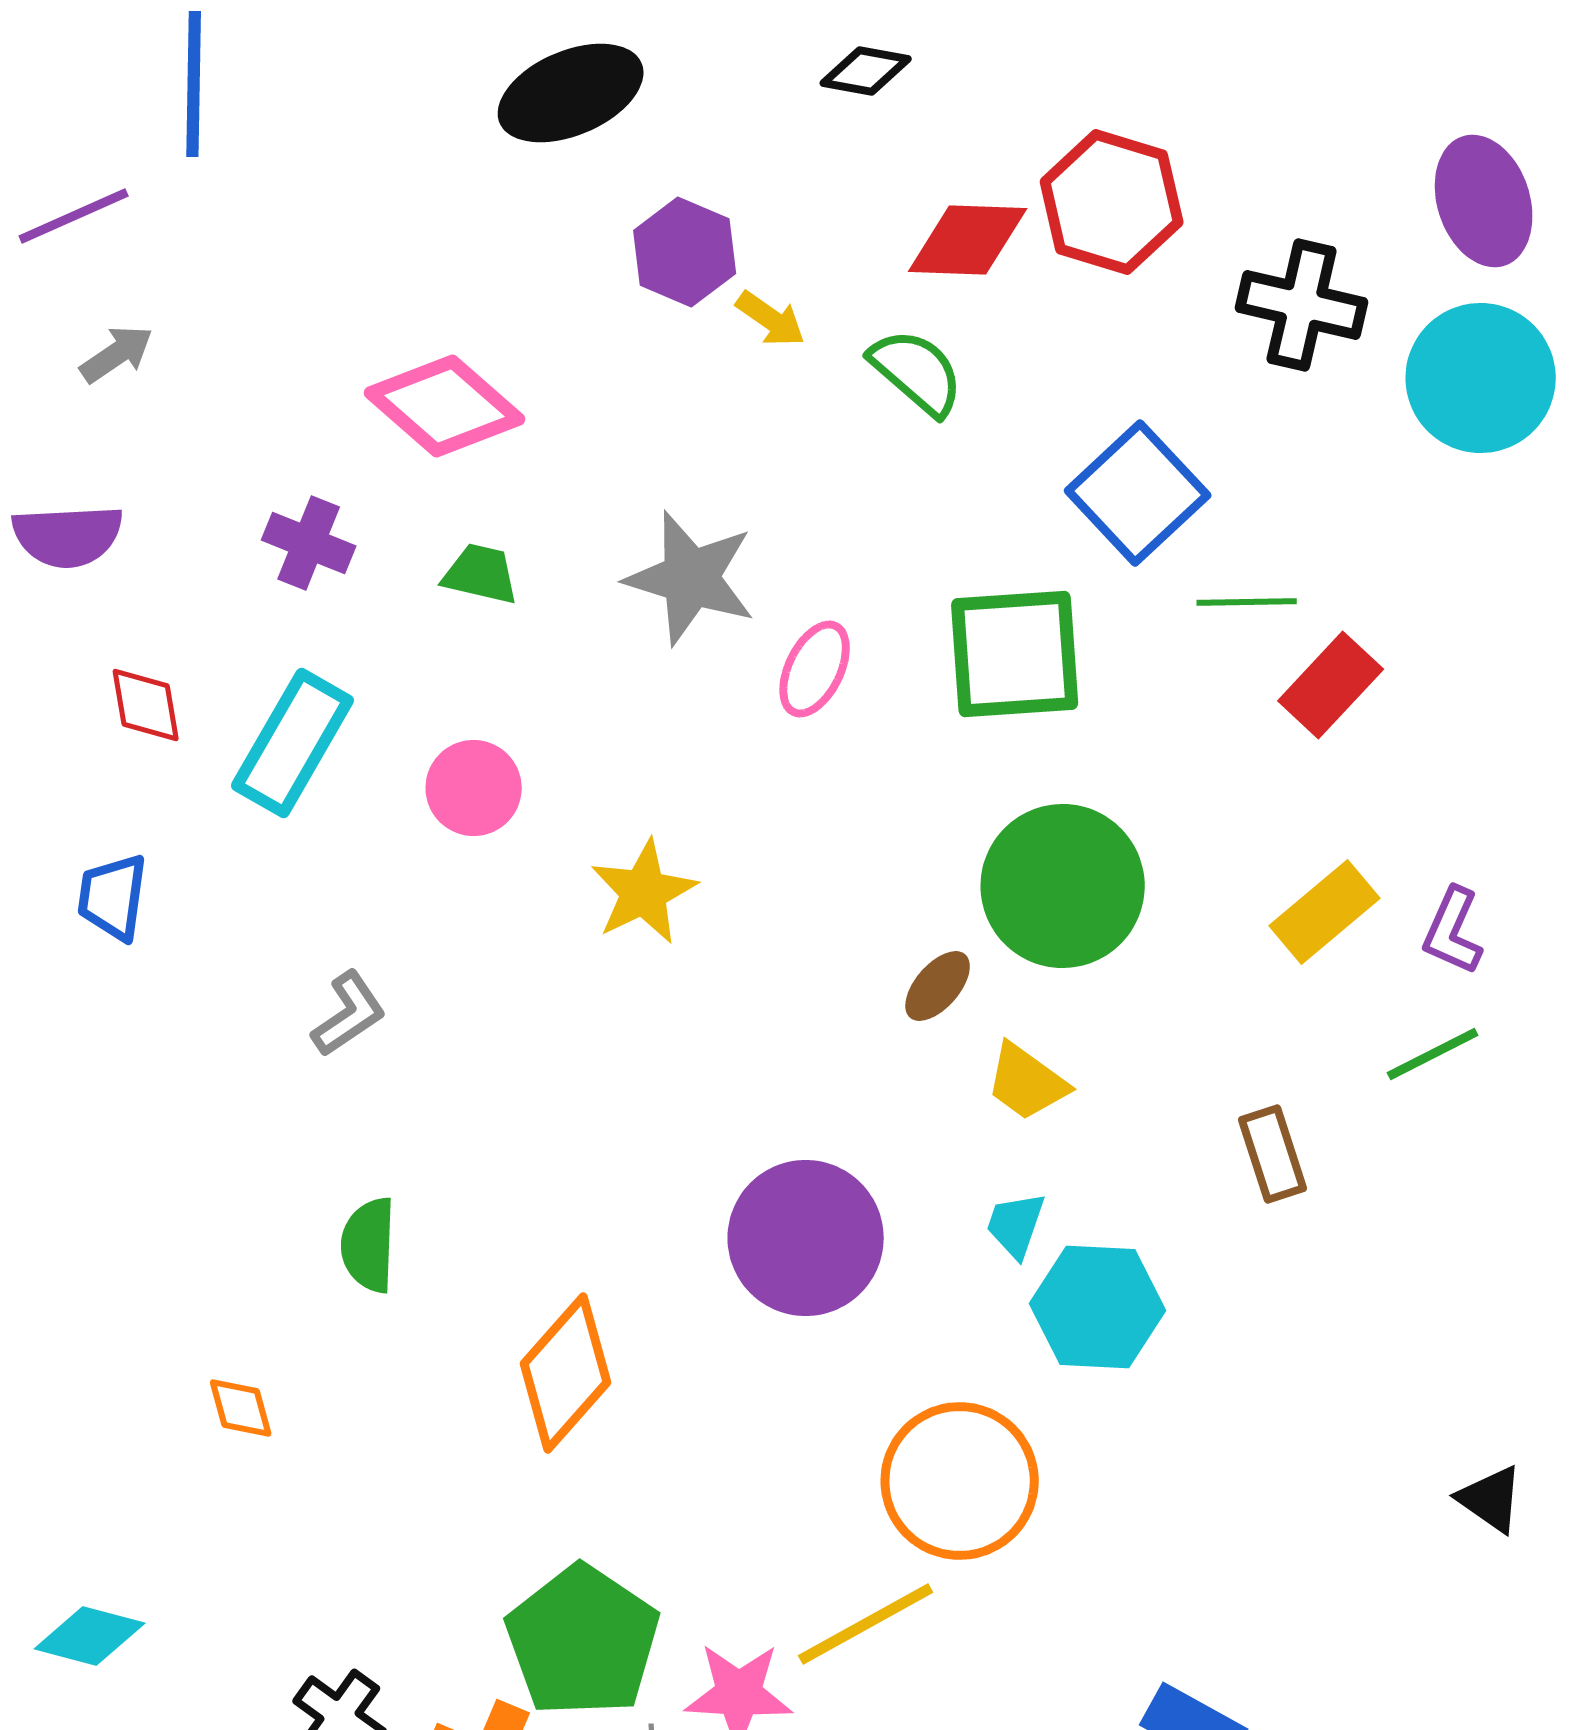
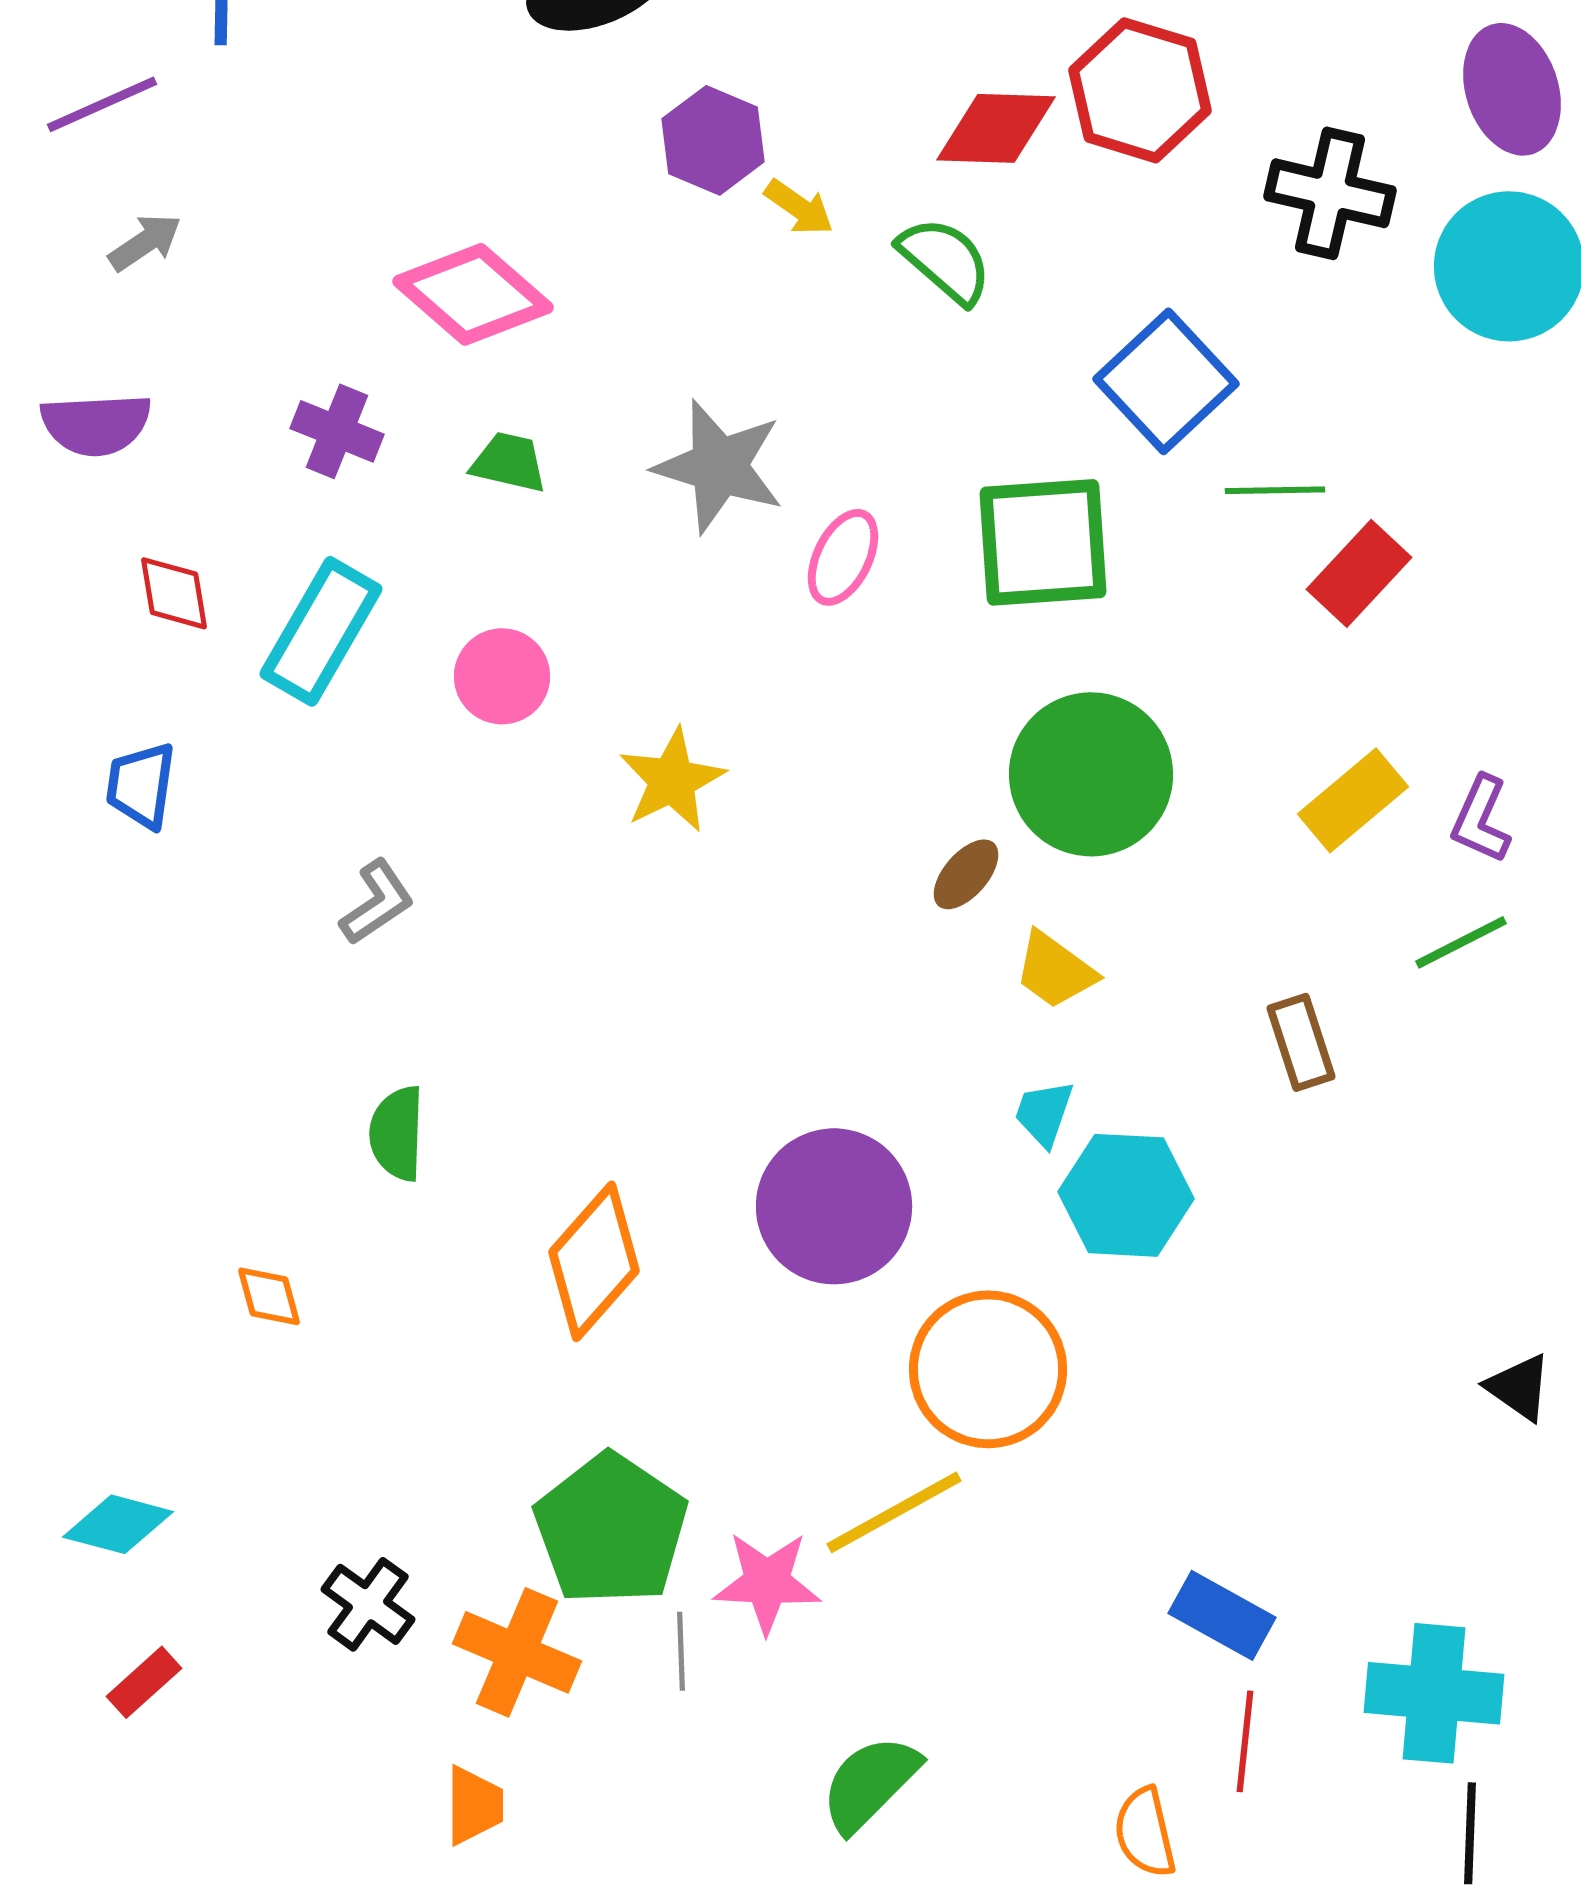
purple circle: (806, 1238) -> (834, 1206), moved

